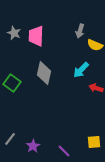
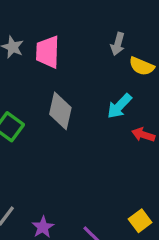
yellow square: (94, 142) -> (140, 221), turned -32

